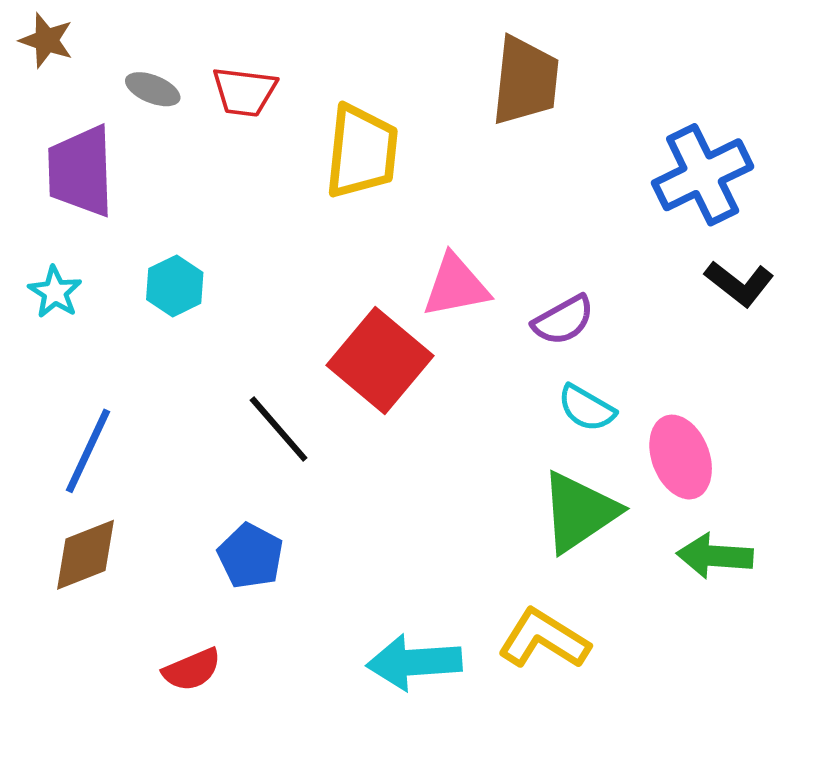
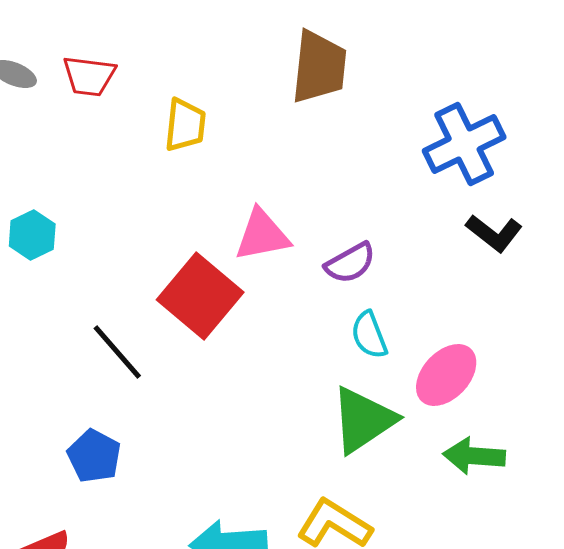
yellow trapezoid: (362, 152) -> (185, 125), size x0.7
cyan semicircle: (587, 408) -> (369, 335), turned 39
pink ellipse: (681, 457) -> (446, 375), turned 64

